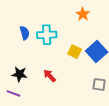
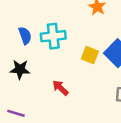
black star: (20, 74) -> (20, 69), moved

